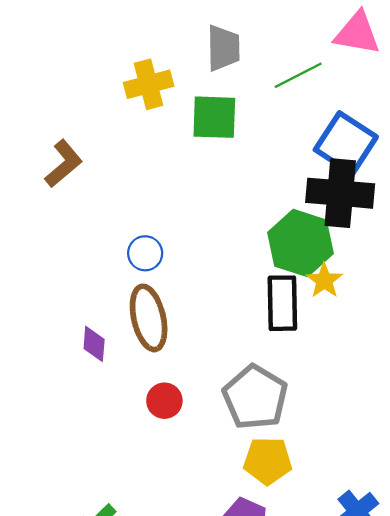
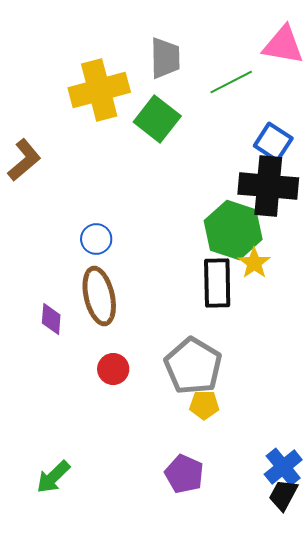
yellow cross: (149, 84) -> (99, 90), size x1.4
green square: (214, 117) -> (157, 119), turned 36
blue square: (346, 143) -> (273, 142), size x0.7
yellow pentagon: (268, 461) -> (204, 405), moved, size x0.7

